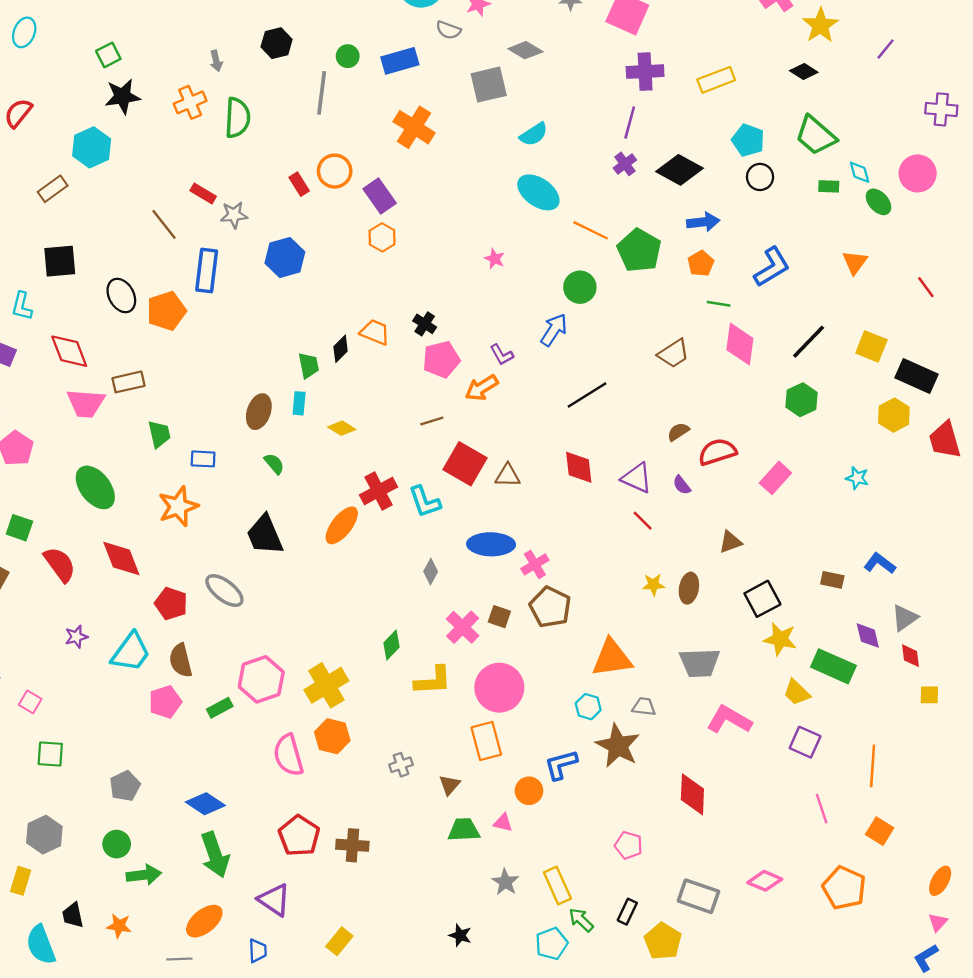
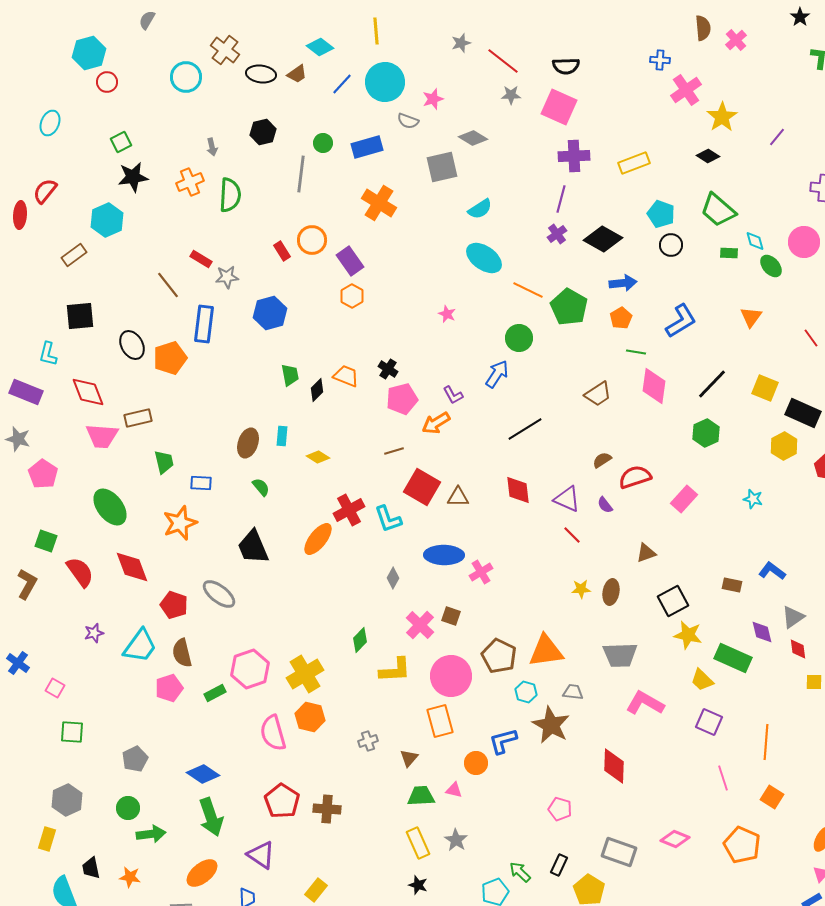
green trapezoid: (309, 365) -> (290, 375), moved
brown pentagon: (550, 607) -> (499, 656), moved
yellow rectangle: (557, 886) -> (418, 843), moved

